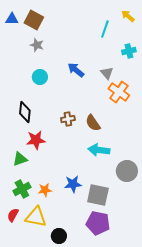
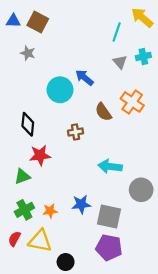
yellow arrow: (128, 16) -> (142, 18), size x1.5
gray star: (37, 45) -> (28, 53), moved
gray triangle: (107, 73) -> (120, 62), moved
cyan circle: (40, 77) -> (60, 90), moved, size x1.5
brown semicircle: (93, 123) -> (103, 112), moved

